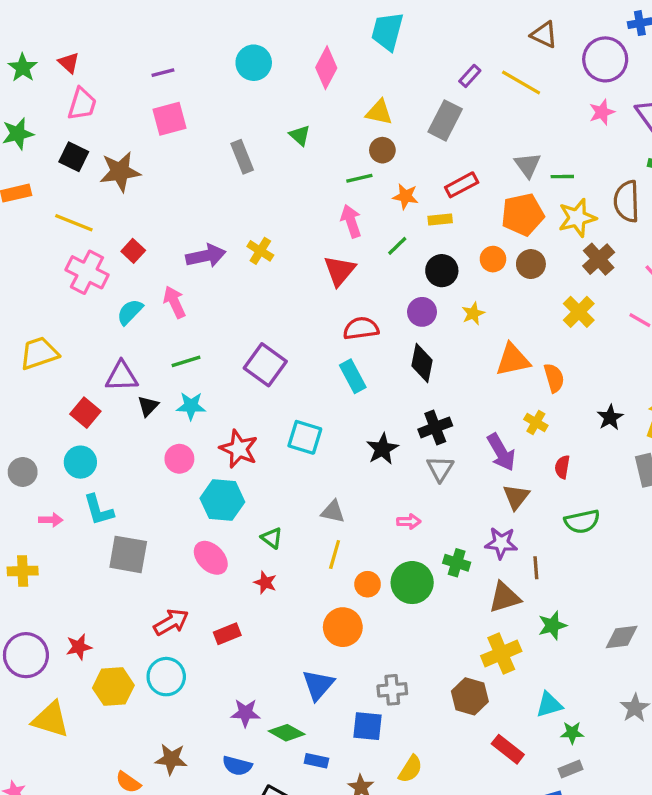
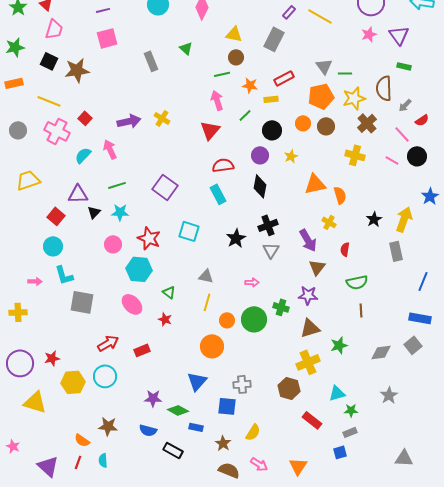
yellow cross: (579, 312) -> (355, 155), turned -30
gray circle: (23, 472) -> (18, 130), moved
brown line: (536, 568) -> (361, 310), moved

